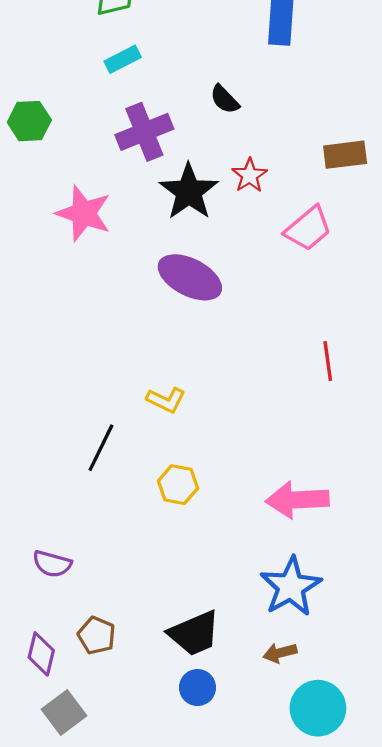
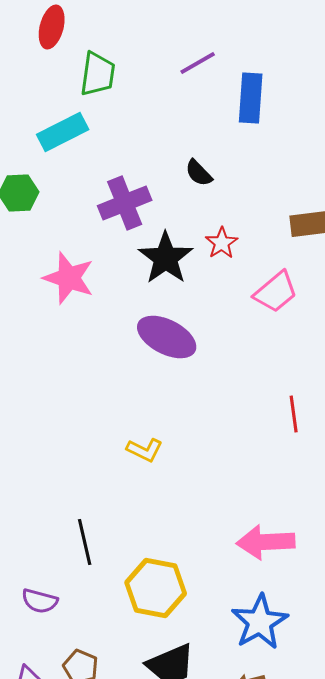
cyan rectangle: (123, 59) -> (63, 132), moved, size x1.5
black line: (101, 448) -> (85, 542), moved, turned -39
yellow hexagon: (178, 485) -> (156, 588), moved, size x1.6

